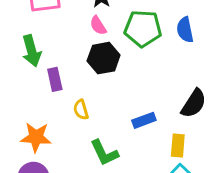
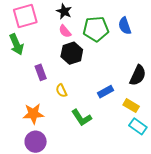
green arrow: (31, 51) -> (16, 44), moved
yellow rectangle: (178, 146) -> (131, 106), turned -56

